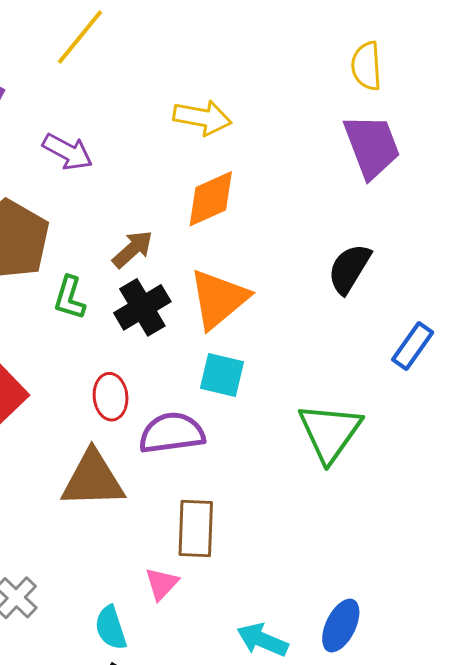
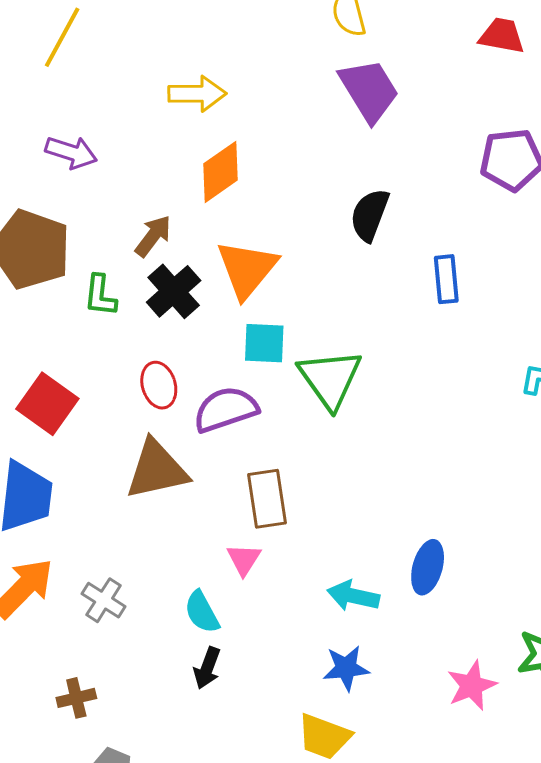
blue rectangle: (413, 346) -> (446, 279), turned -30
green triangle: (330, 432) -> (330, 379), moved

